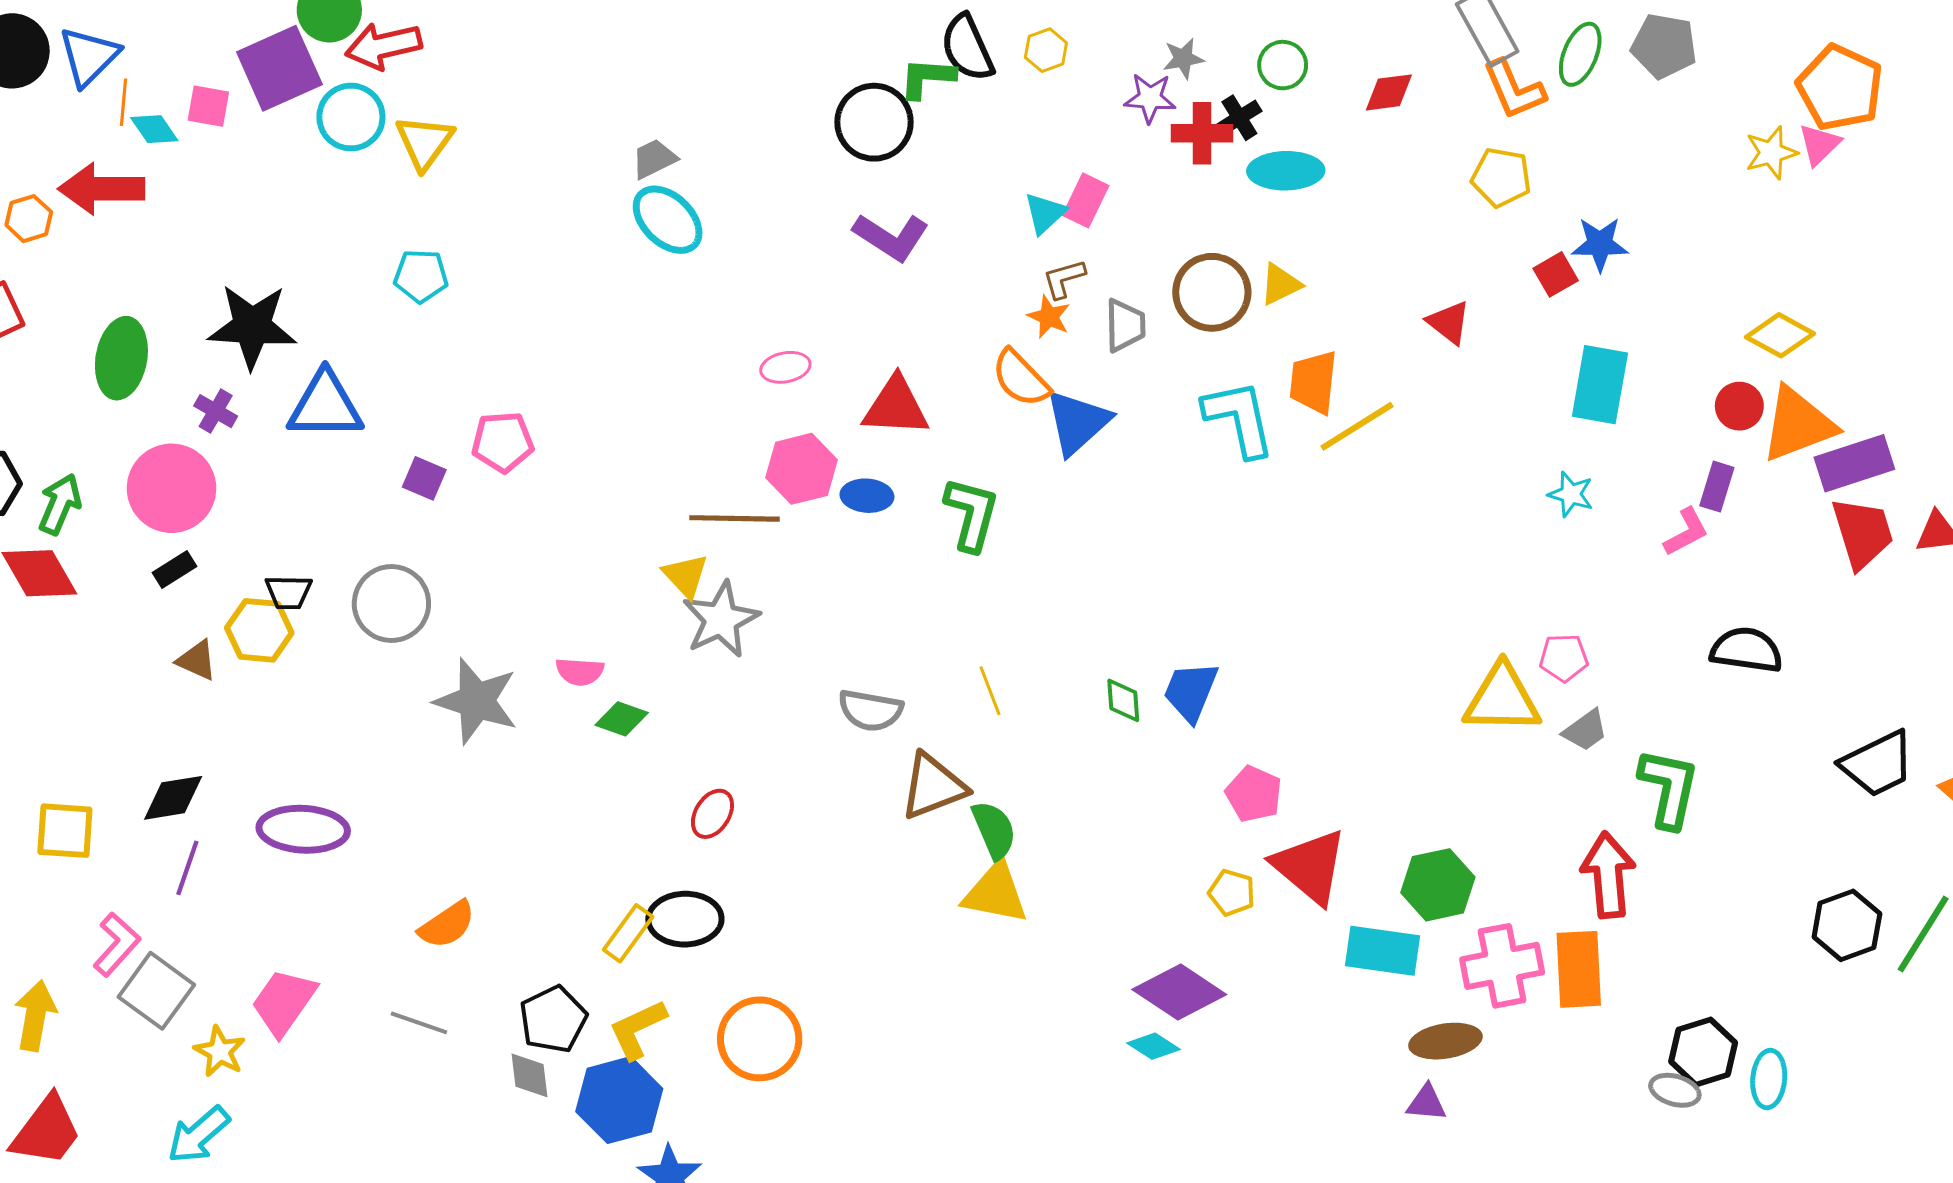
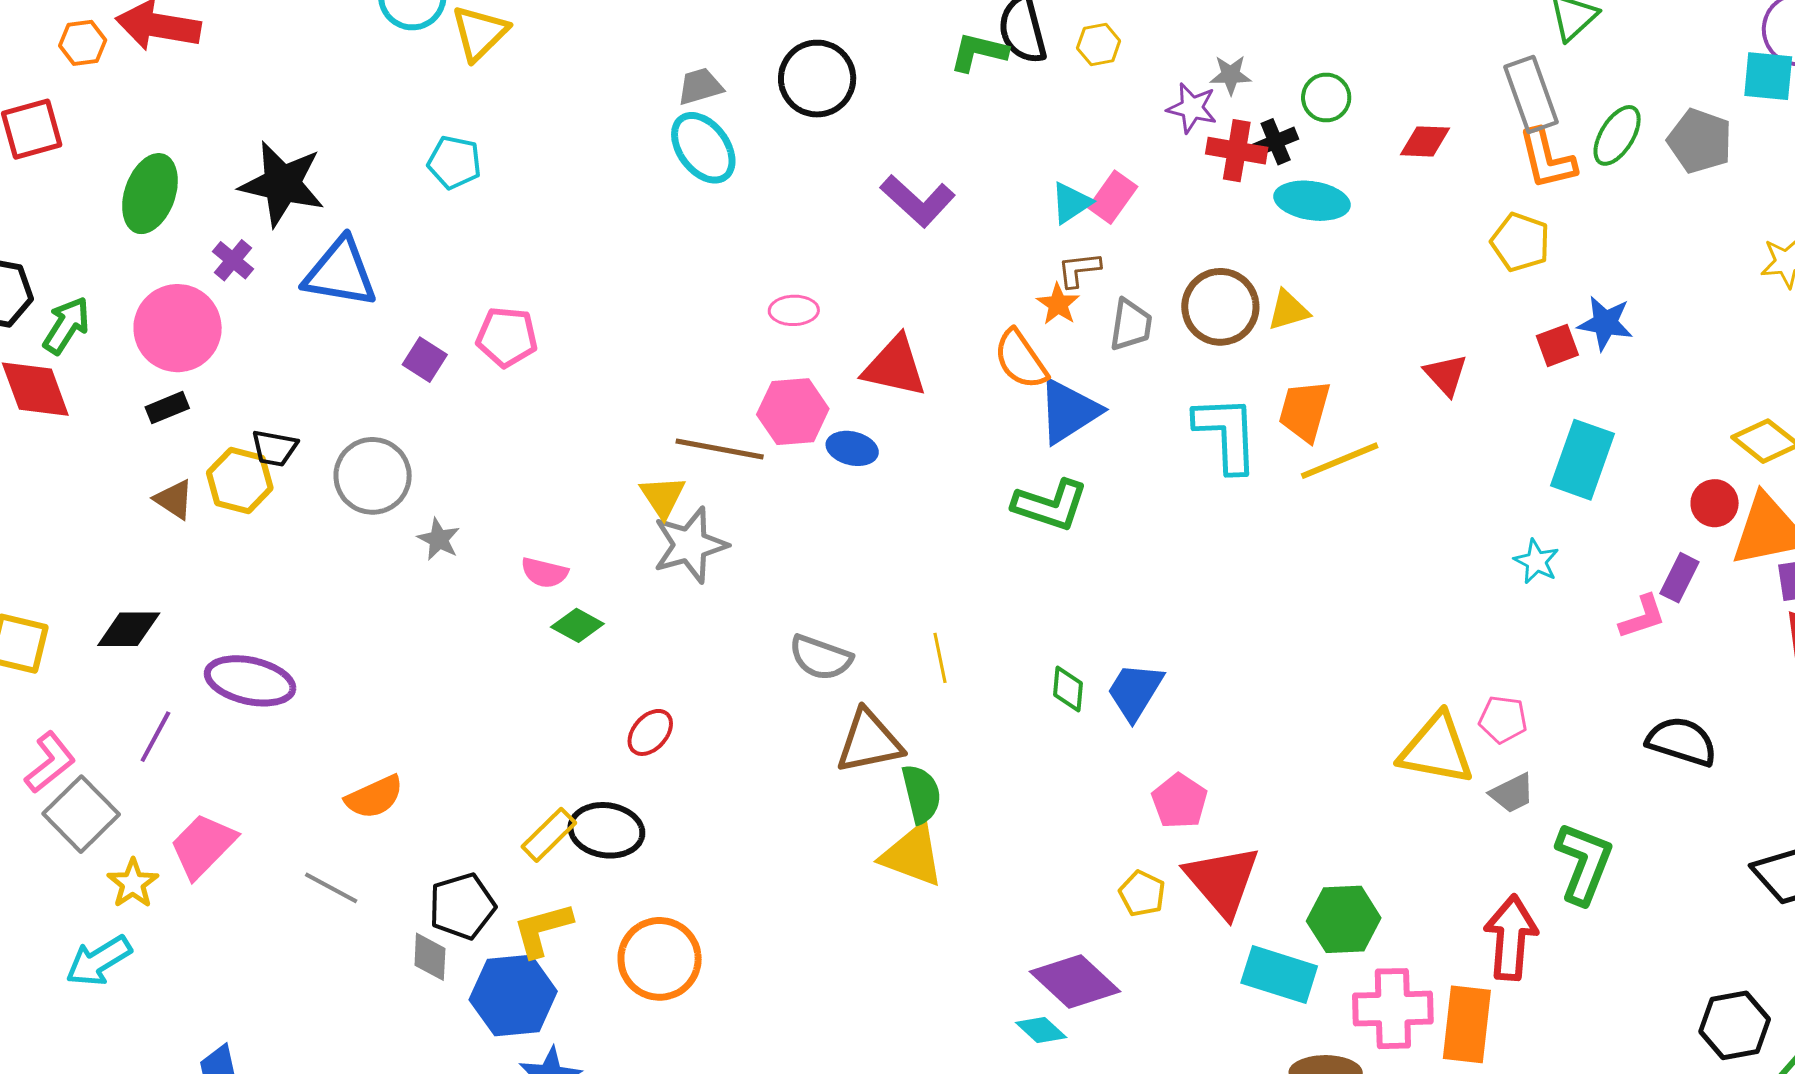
black circle: (874, 122) -> (817, 79), moved
green L-shape: (971, 514) -> (1050, 505), moved, turned 84
gray star: (476, 701) -> (439, 539), moved, size x0.5
purple line: (187, 868) -> (155, 737), moved

